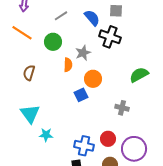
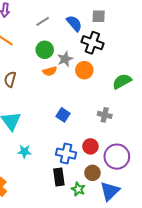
green circle: (53, 42) -> (45, 50), moved
orange semicircle: (68, 65) -> (50, 71), turned 72
orange circle: (93, 79) -> (84, 70), moved
blue square: (81, 95) -> (63, 115), moved, turned -32
cyan star: (46, 135) -> (24, 151), moved

